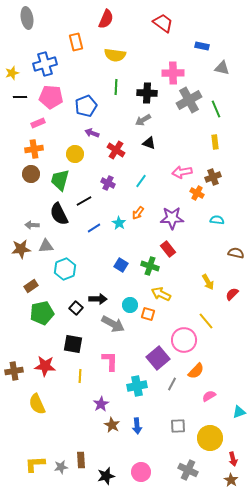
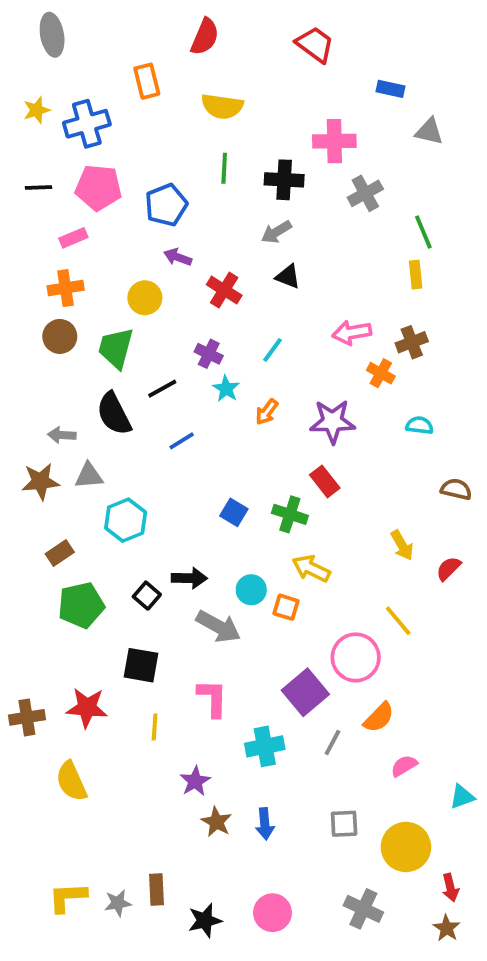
yellow star: (12, 73) -> (37, 110), moved
gray cross: (189, 100) -> (365, 193), size x0.7
green line: (216, 109) -> (423, 232), moved
cyan star: (119, 223) -> (226, 389), moved

